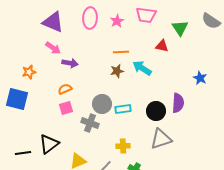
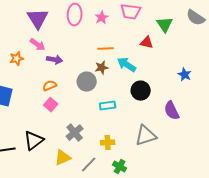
purple triangle: (53, 22) -> (38, 19), turned 35
orange star: (29, 72) -> (17, 59), moved
purple semicircle: (178, 103) -> (172, 111), moved, turned 150
gray circle: (102, 104) -> (87, 82), moved
pink square: (66, 108) -> (51, 105), turned -32
black circle: (156, 111) -> (141, 91), moved
gray cross: (90, 123) -> (75, 133), moved, turned 30

